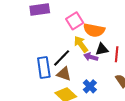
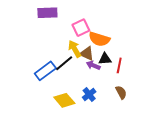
yellow arrow: (81, 44) -> (75, 49), moved
blue rectangle: (44, 68) -> (45, 71), turned 55
brown triangle: (64, 74) -> (87, 54), moved

